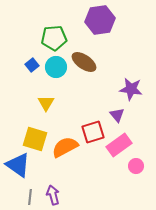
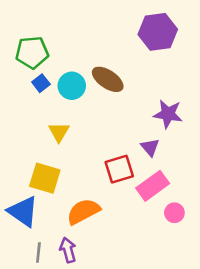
purple hexagon: (100, 20) -> (158, 32), moved
green pentagon: (54, 38) -> (32, 52), moved
orange semicircle: (65, 147) -> (83, 211), moved

